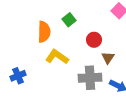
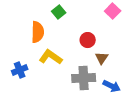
green square: (69, 20) -> (59, 12), moved
blue cross: (18, 76) -> (20, 70), moved

